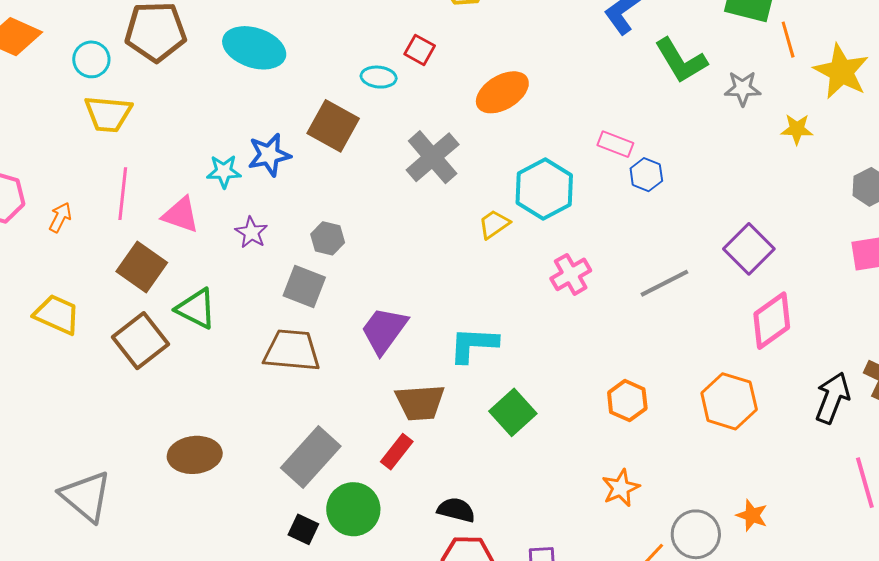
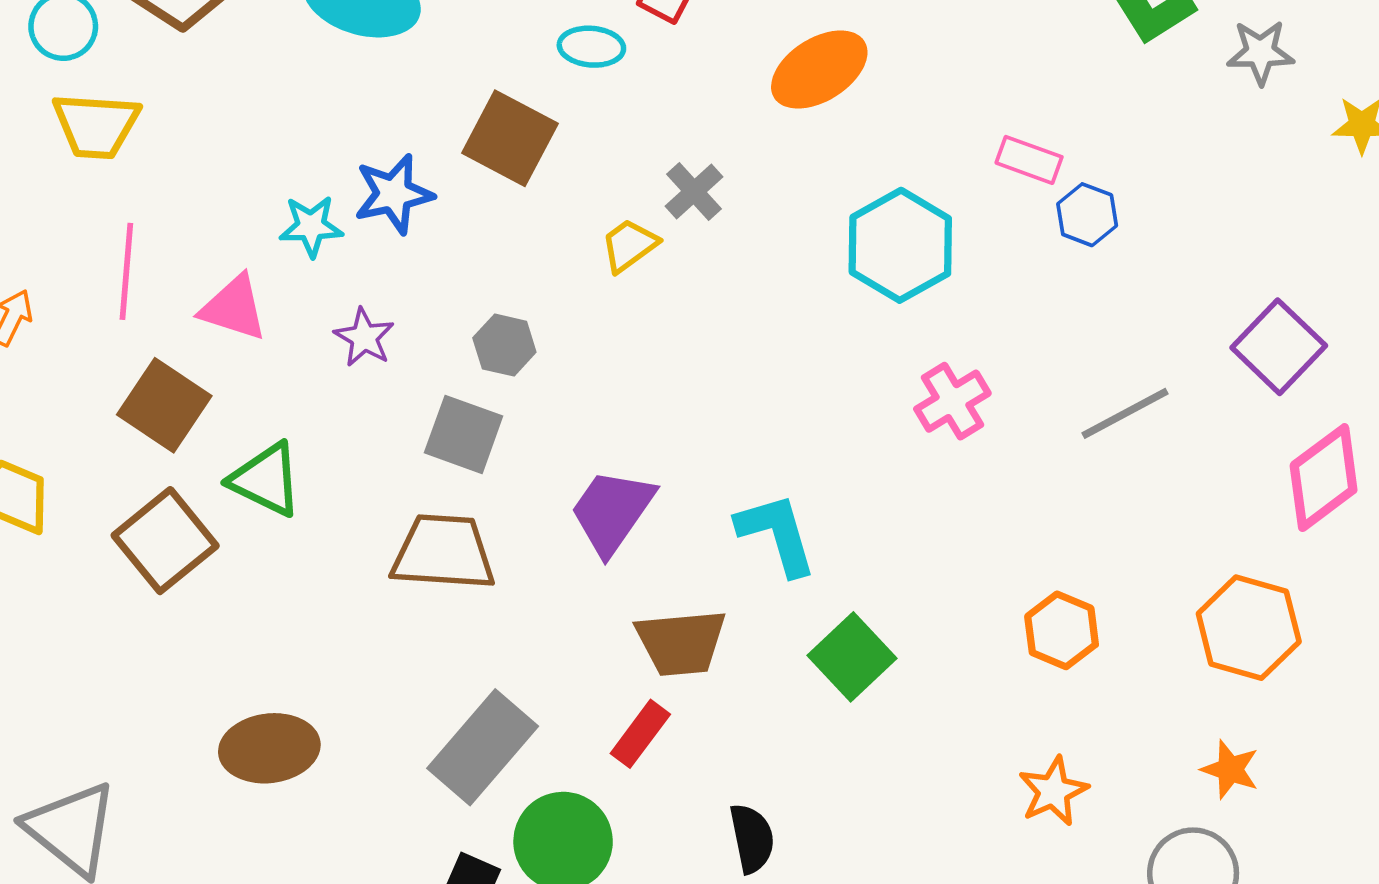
gray cross: (433, 157) -> (694, 192), size x0.6
yellow trapezoid: (494, 224) -> (629, 245), moved
cyan L-shape: (473, 345) -> (777, 534), turned 72
black semicircle: (456, 510) -> (752, 838), turned 66
orange star: (752, 515) -> (1230, 769), moved

